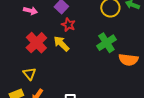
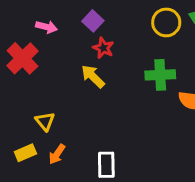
red cross: (36, 43) -> (22, 58), moved
green cross: (106, 43) -> (160, 75), turned 30

